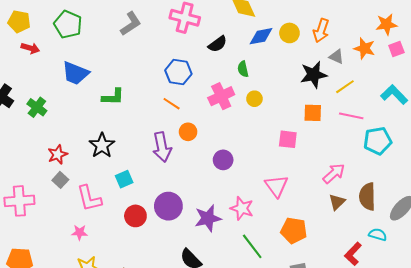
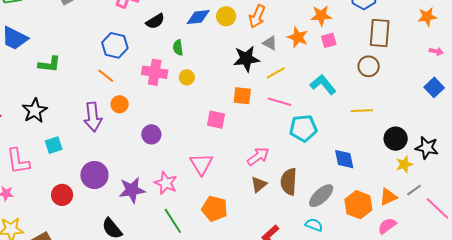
pink cross: (221, 96) -> (155, 72), turned 30
red circle: (135, 216) -> (62, 195), moved
cyan semicircle: (378, 235) -> (314, 225), moved

